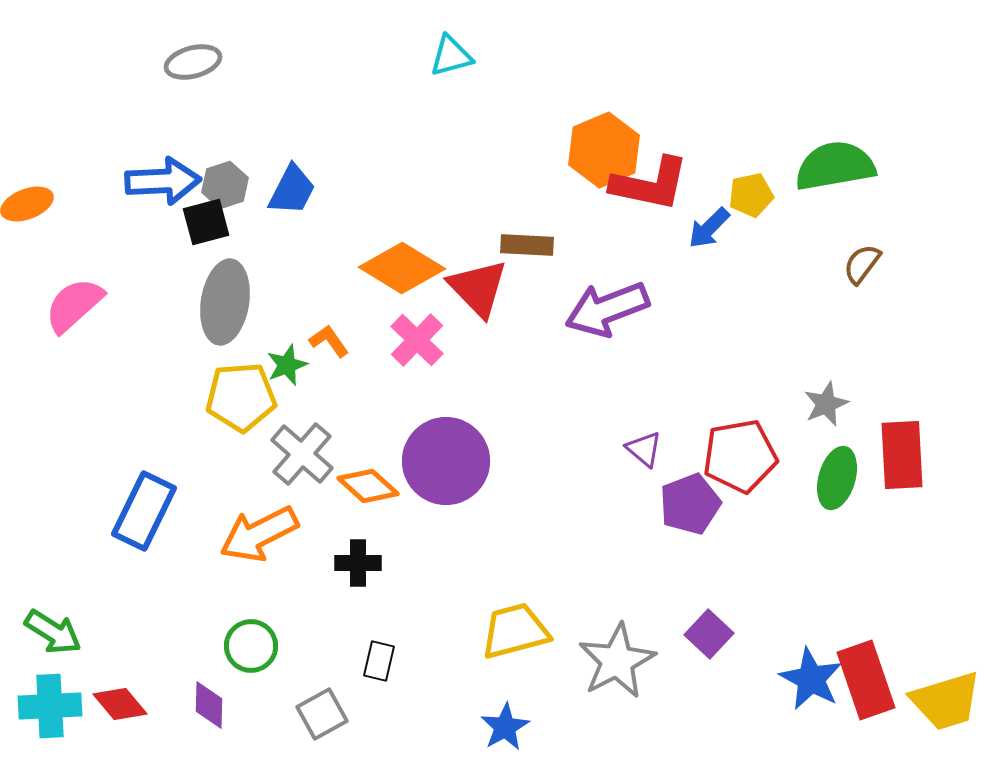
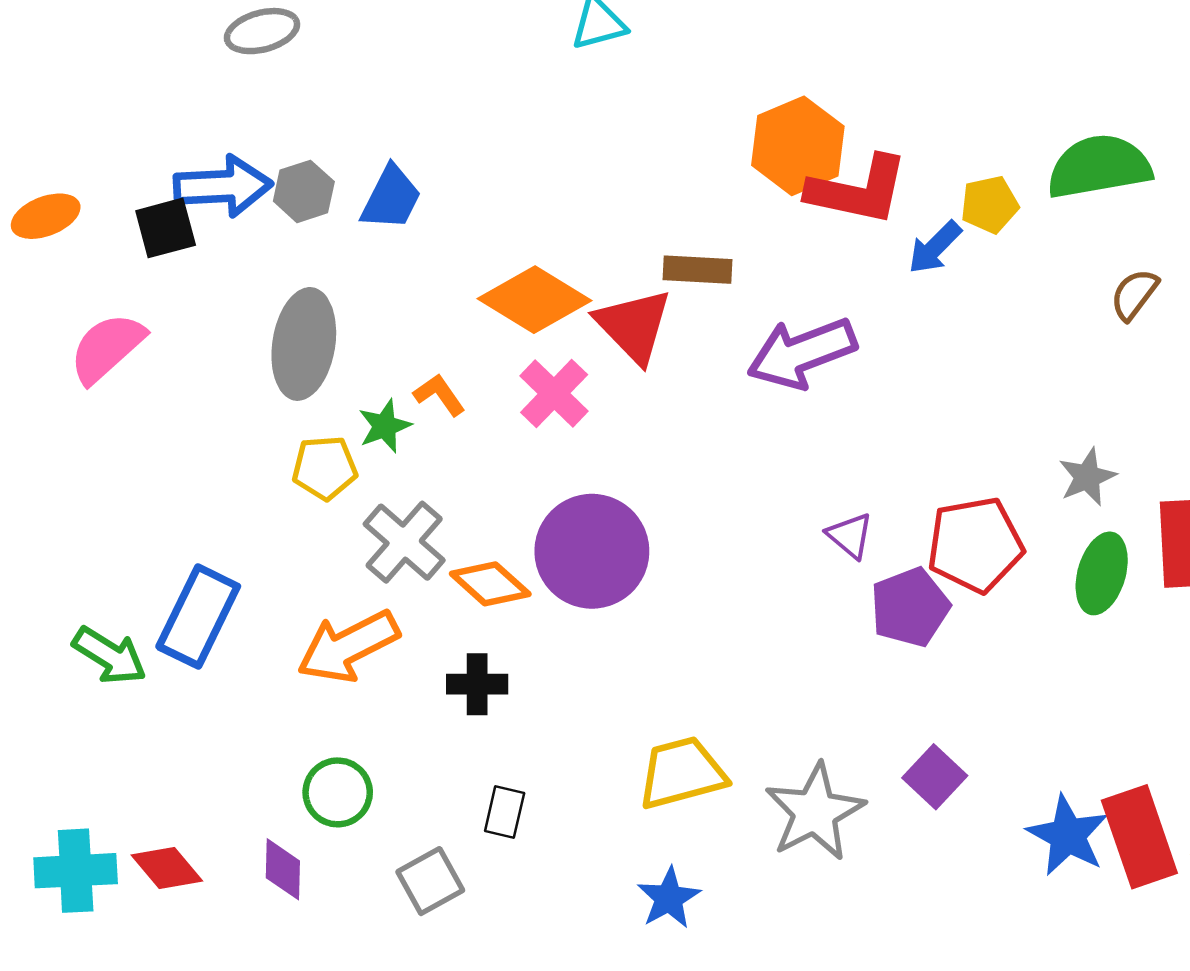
black square: (206, 222) -> (166, 228), moved
yellow pentagon: (241, 397) -> (325, 468), size x0.7
green arrow: (53, 632) -> (110, 656), moved

